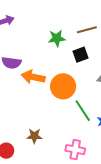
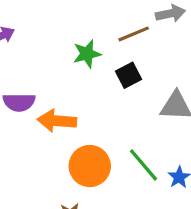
orange circle: (63, 86) -> (90, 166), moved

